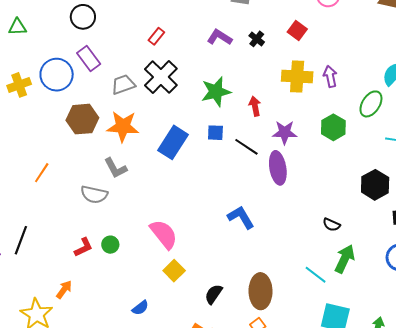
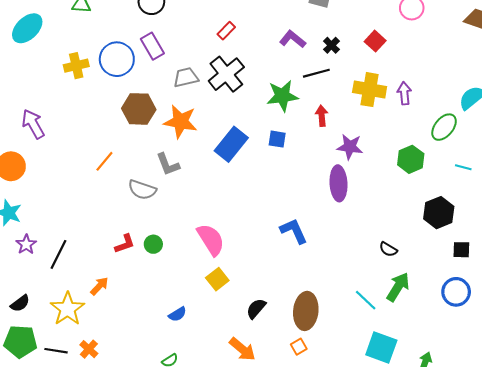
green hexagon: (333, 127) -> (411, 159), moved
black line: (246, 147) -> (316, 73), moved, turned -55
orange line: (42, 173) -> (104, 161), moved
black line: (21, 240) -> (59, 254), moved

